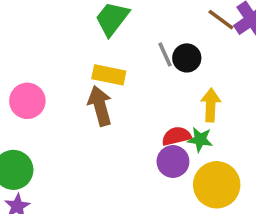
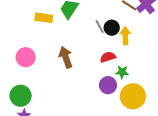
yellow rectangle: (109, 75) -> (44, 18), moved
yellow arrow: (211, 105) -> (125, 36), moved
red semicircle: (176, 136) -> (108, 57), moved

